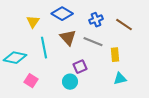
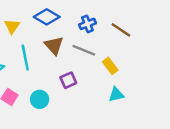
yellow rectangle: (115, 55) -> (110, 66), turned -32
cyan circle: (70, 82) -> (40, 99), moved

